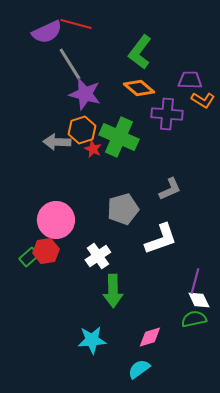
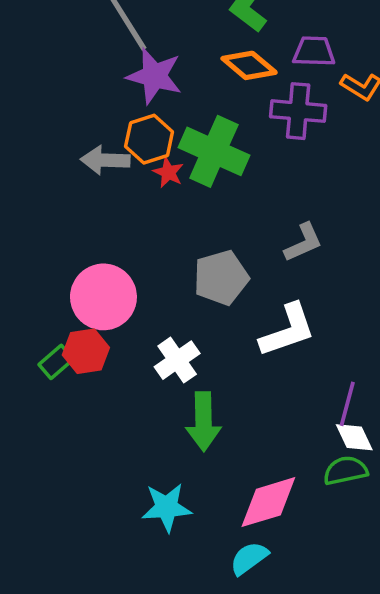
purple trapezoid: (190, 80) -> (314, 51), moved
pink diamond: (150, 337) -> (268, 502), size x1.5

